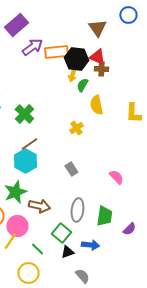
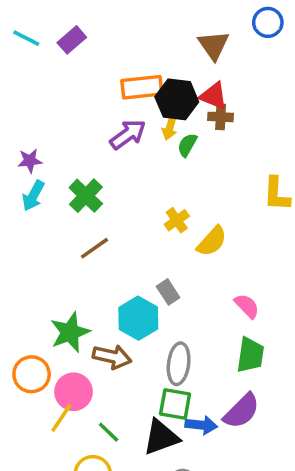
purple rectangle: (16, 25) -> (72, 40), size x0.7
purple arrow: (32, 47) -> (128, 134), moved
yellow semicircle: (96, 105) -> (212, 241), moved, turned -126
cyan hexagon: (25, 161) -> (138, 318), moved
green trapezoid: (104, 216) -> (250, 355), moved
purple semicircle: (129, 229) -> (242, 411), moved, size x1.6
green square: (61, 233) -> (175, 404), moved, turned -30
black triangle: (67, 252) -> (161, 437), size x1.6

